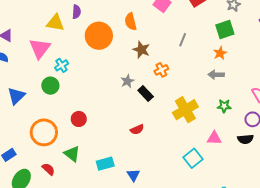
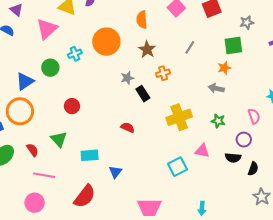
orange circle: (99, 36) -> (106, 42), moved
cyan cross: (62, 65) -> (75, 54), moved
blue triangle: (16, 96) -> (25, 81), moved
red semicircle: (137, 129) -> (128, 128), turned -144
orange circle: (44, 132) -> (20, 111), moved

